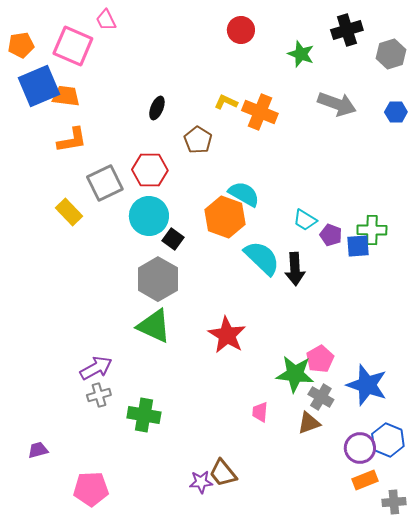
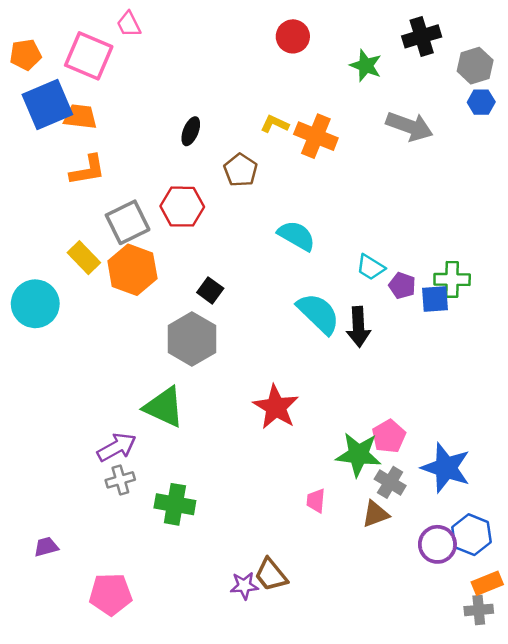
blue hexagon: (396, 112) -> (481, 102), moved
cyan circle: (149, 216) -> (35, 304), moved
orange hexagon: (225, 217) -> (132, 270), moved
green triangle: (154, 326) -> (164, 407), moved
orange rectangle: (365, 480) -> (487, 583), moved

